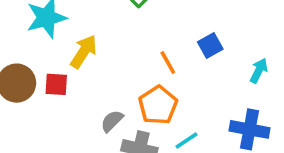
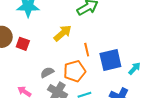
blue square: (210, 45) -> (110, 60), moved, size x1.6
yellow arrow: (84, 52) -> (63, 33), moved

